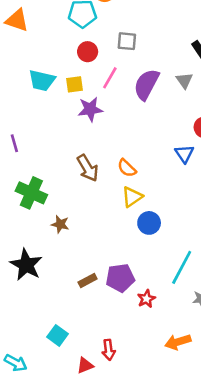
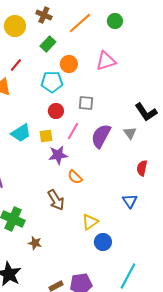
cyan trapezoid: (42, 80) -> (21, 133), turned -45
blue triangle: (184, 154) -> (130, 201), moved
orange semicircle: (127, 168) -> (75, 177), moved

